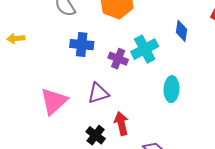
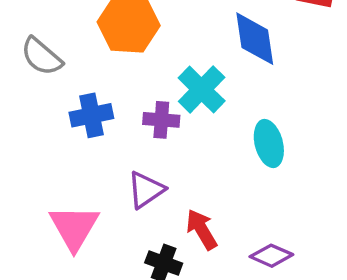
blue diamond: (181, 31) -> (255, 39), size x1.5

